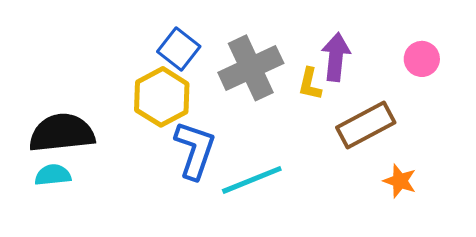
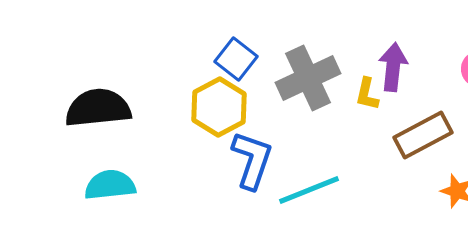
black semicircle: (62, 133) -> (98, 108), moved
cyan semicircle: (53, 175) -> (110, 185), size x1.4

